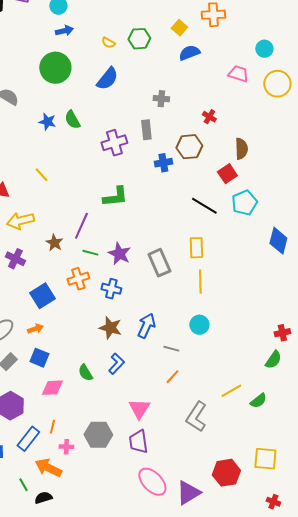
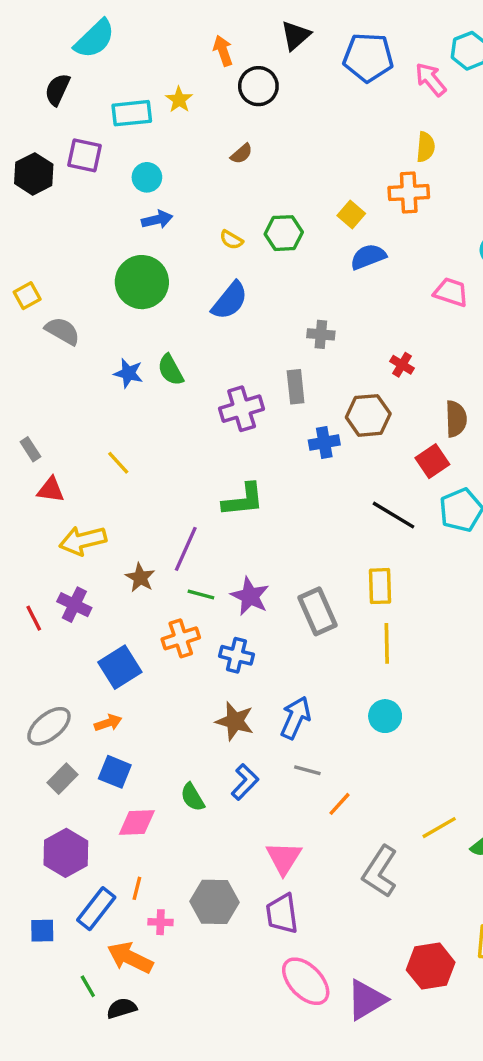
gray line: (171, 349) -> (307, 770), moved

